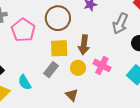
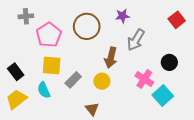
gray arrow: (120, 24) -> (136, 40), moved
yellow square: (59, 48) -> (52, 65), moved
pink cross: (102, 65) -> (144, 79), moved

